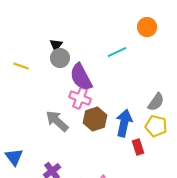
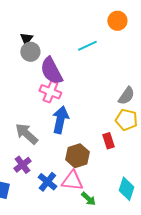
brown hexagon: (95, 119) -> (77, 156), moved
gray arrow: (57, 121) -> (26, 134), moved
blue arrow: (124, 123) -> (60, 120), moved

